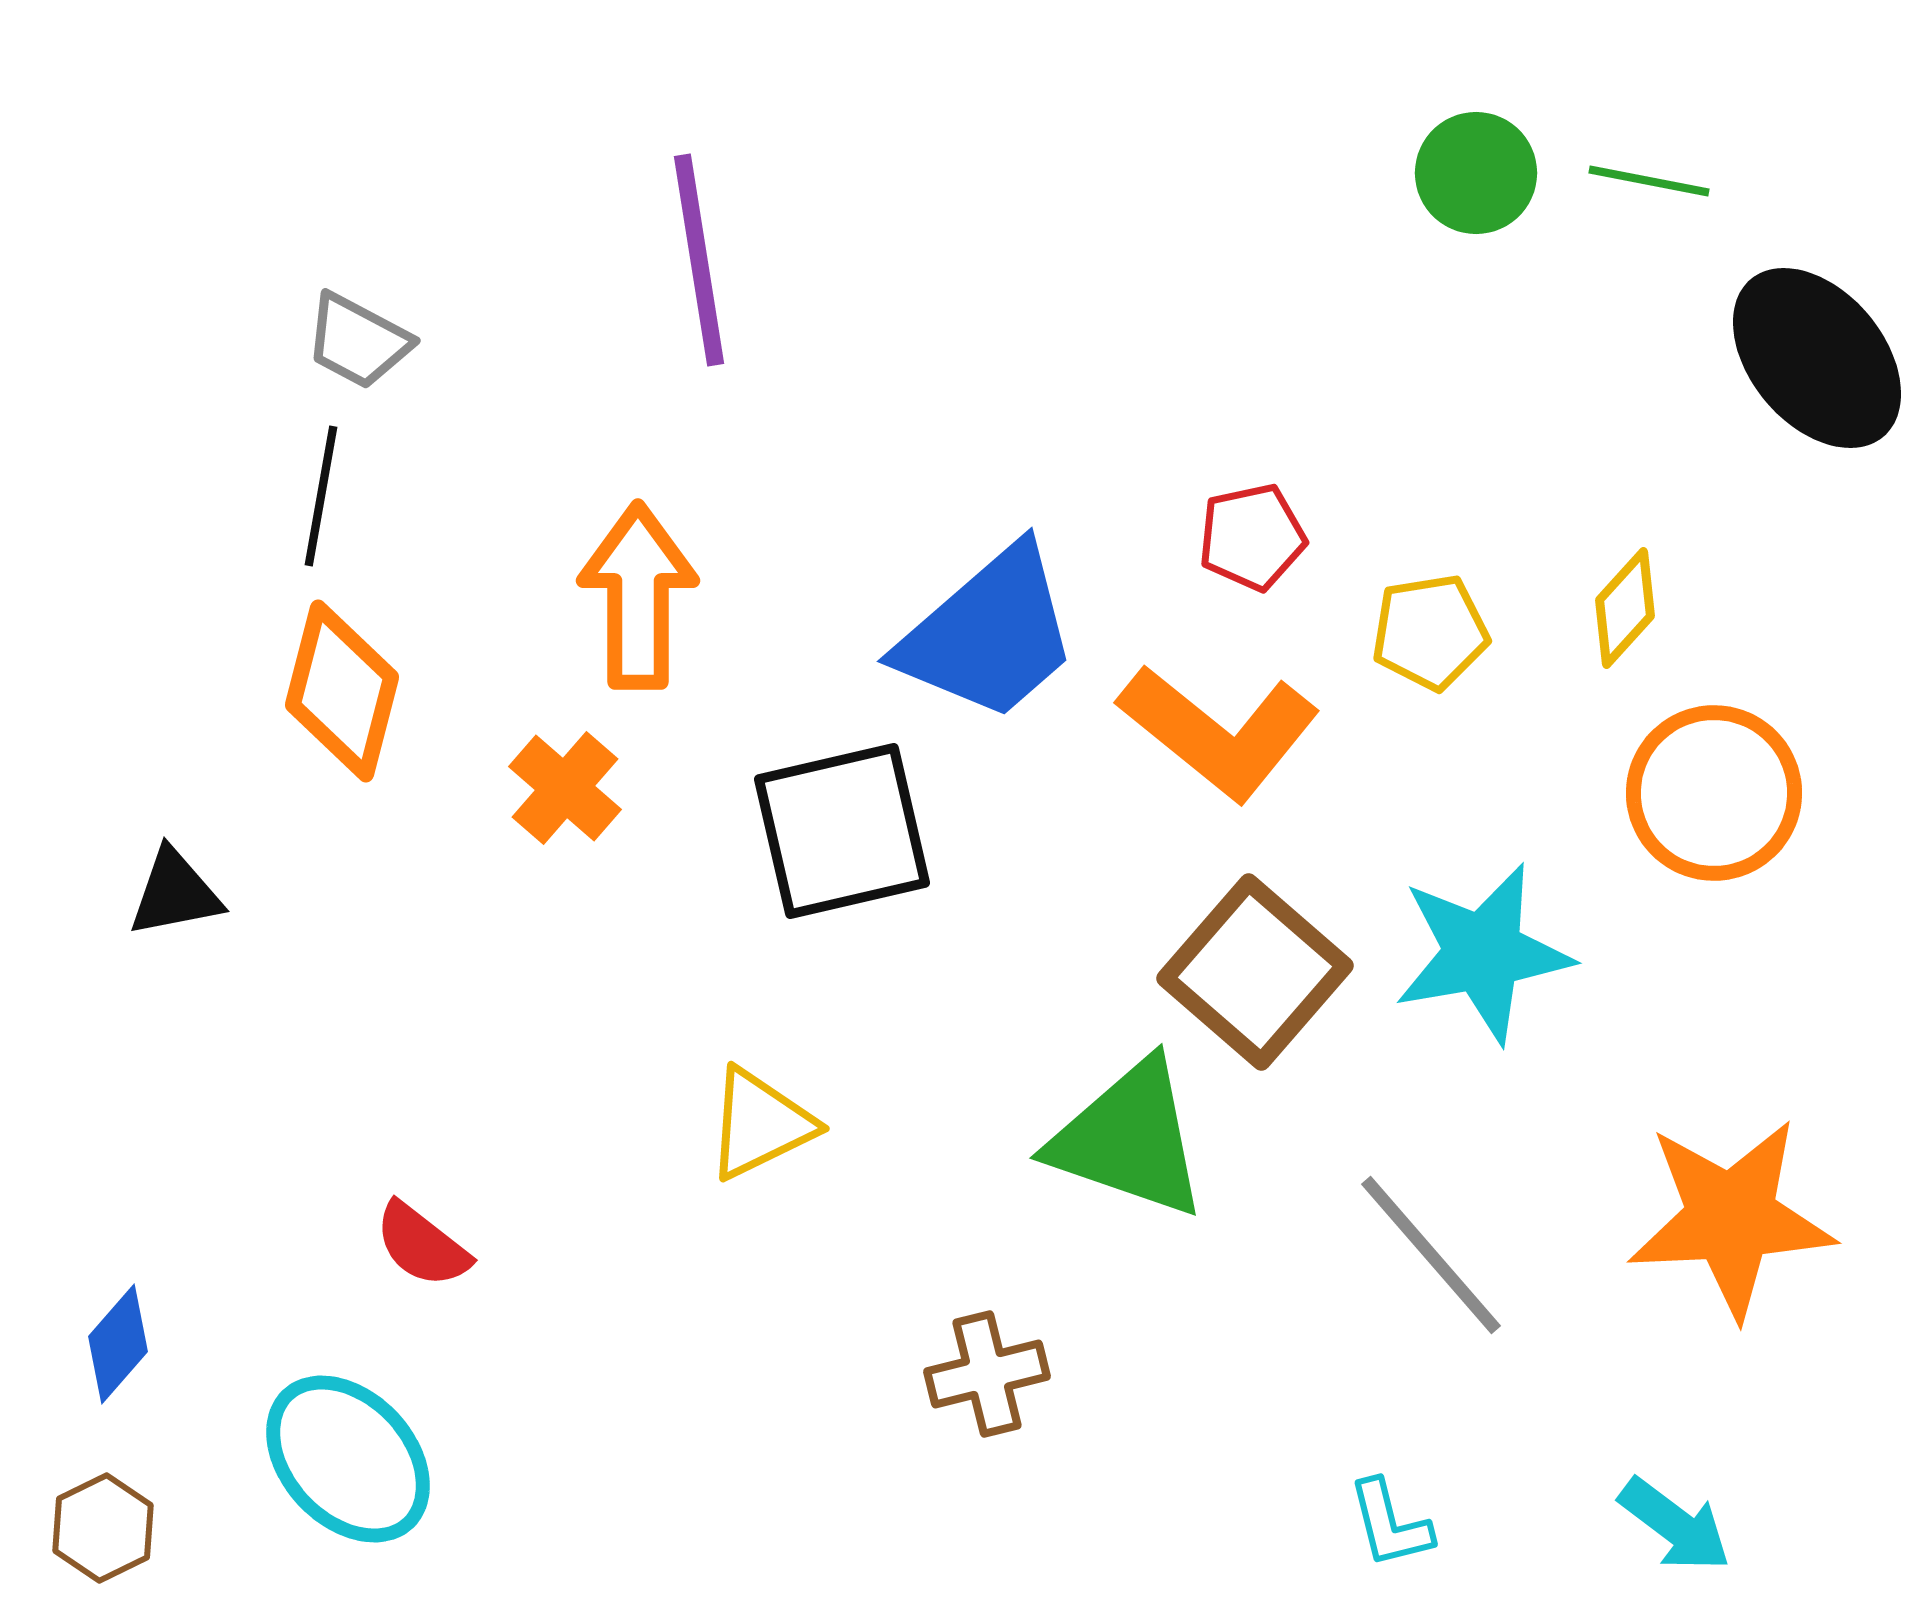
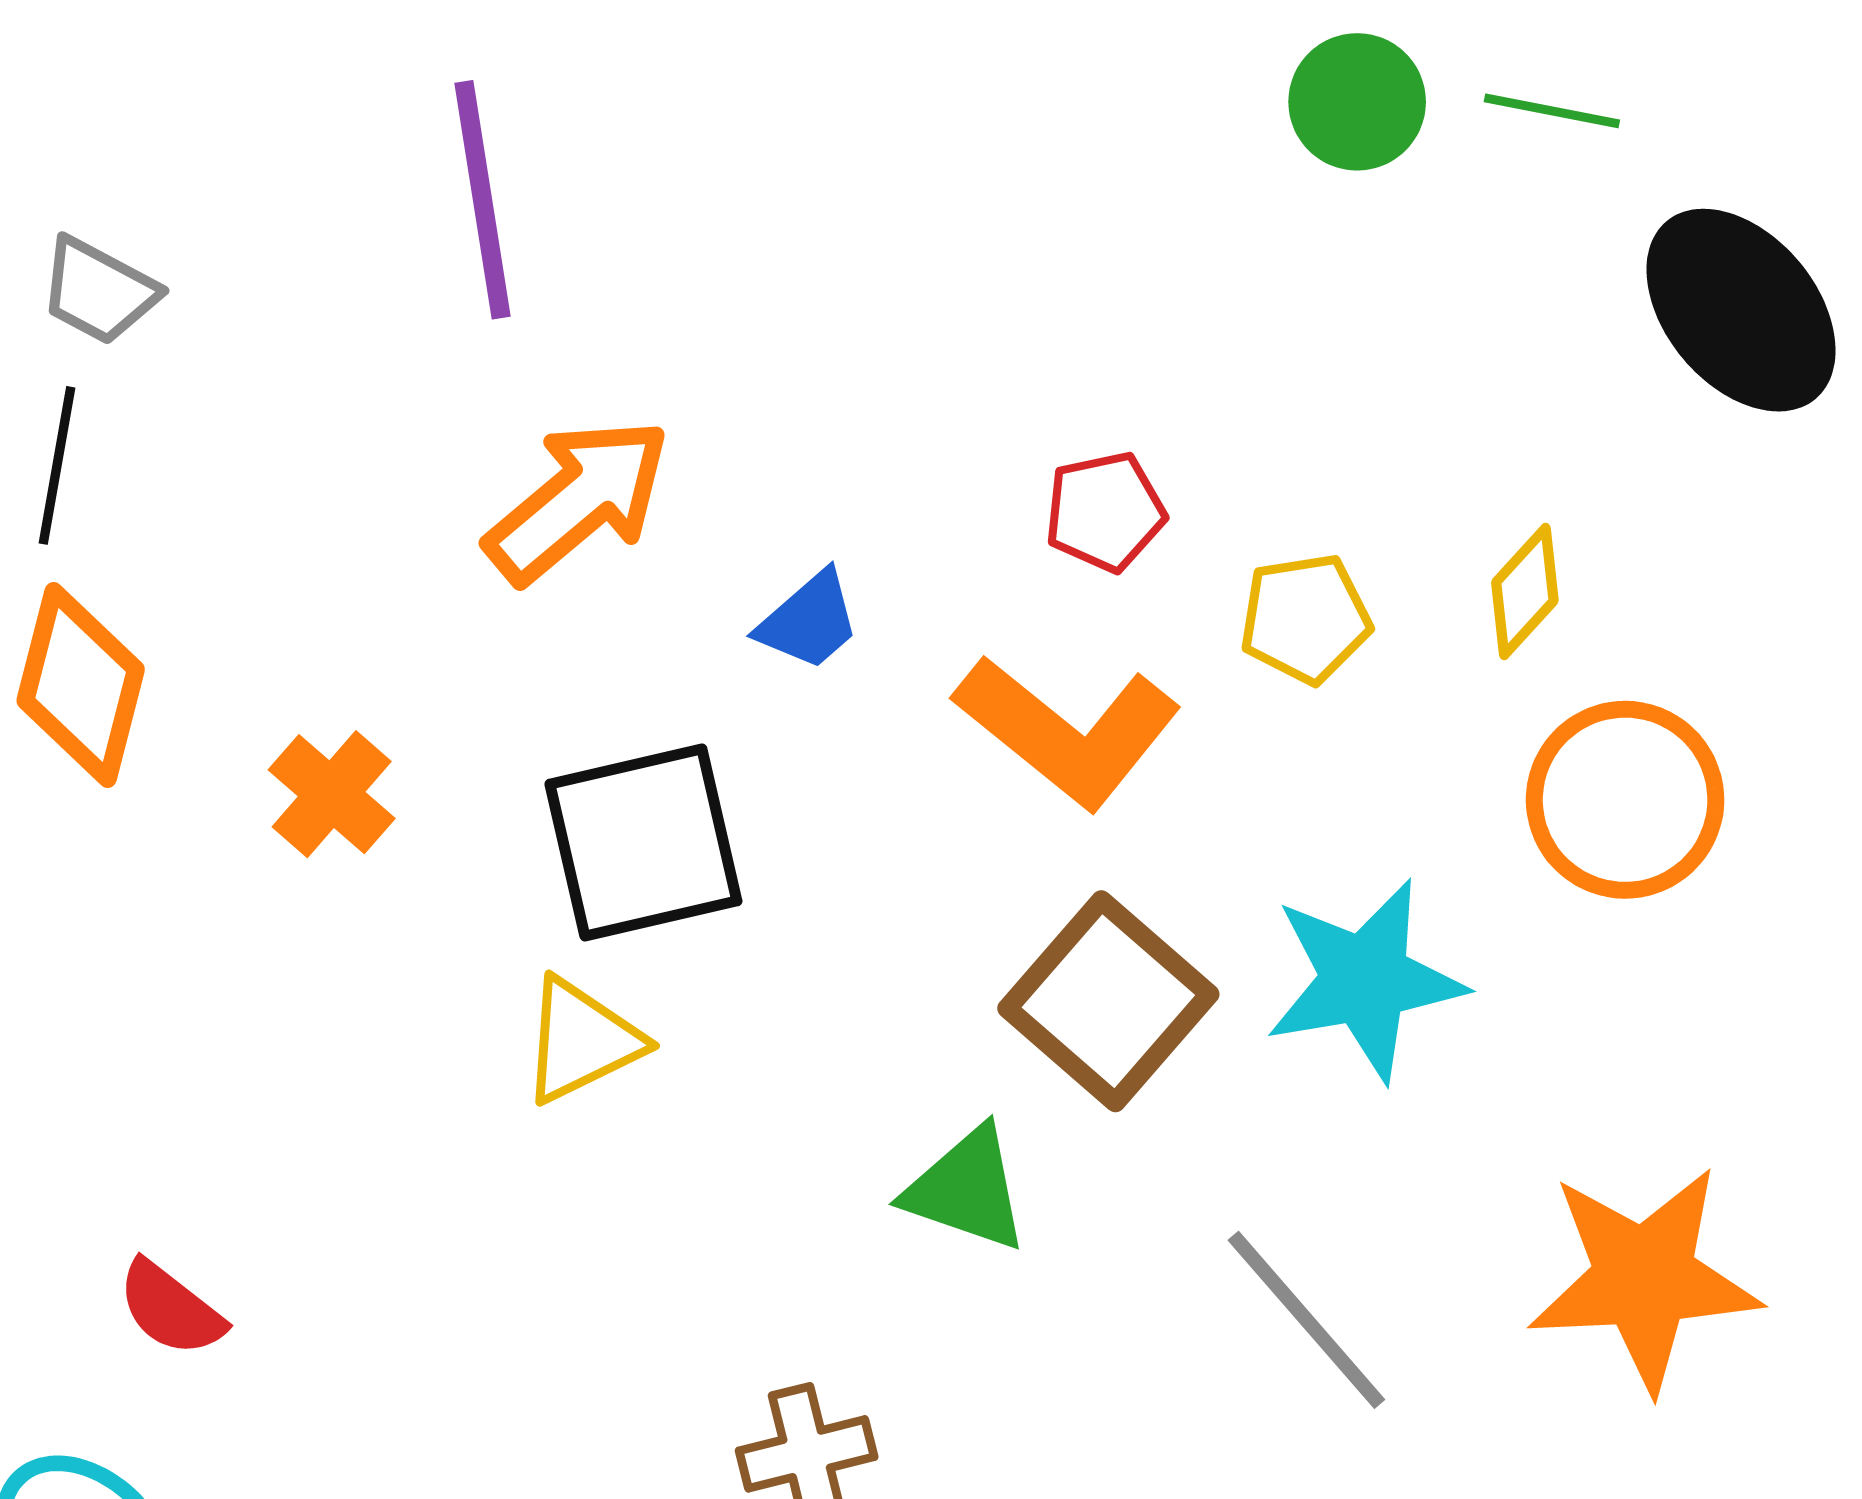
orange arrow: (638, 596) -> (578, 500), moved, turned 50
blue trapezoid: (989, 634) -> (809, 621), size x0.5
yellow triangle: (760, 1124) -> (582, 1041), moved
green triangle: (1129, 1139) -> (967, 1189), size x0.7

